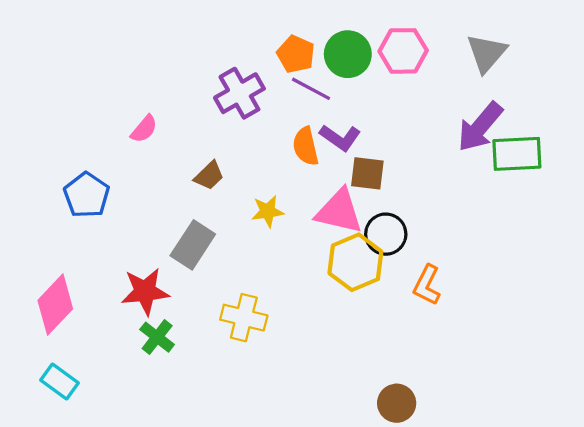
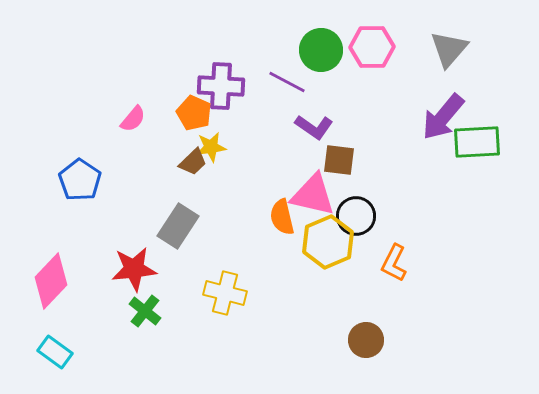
orange pentagon: (296, 54) -> (194, 113), moved
purple cross: (239, 93) -> (221, 86), turned 33
orange semicircle: (306, 146) -> (282, 217), moved
yellow star: (268, 211) -> (211, 147), moved
brown circle: (397, 403) -> (366, 340), moved

